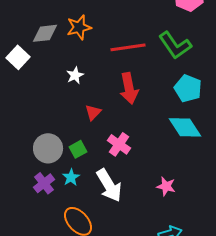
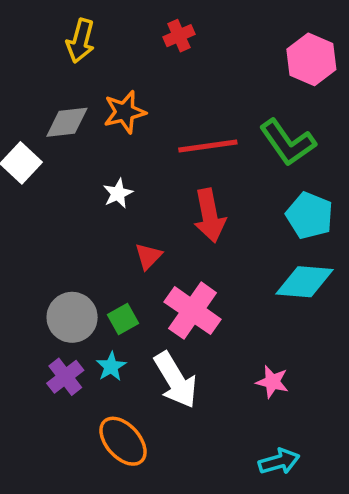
cyan diamond: (185, 127) -> (305, 282), turned -52
pink cross: (119, 144) -> (193, 311), size x1.4

